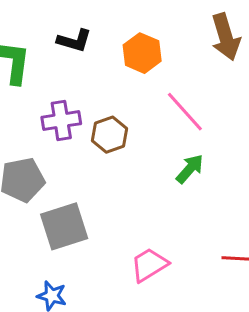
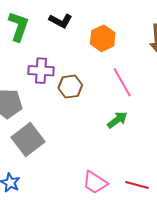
gray square: (64, 226) -> (28, 140), turned -32
pink trapezoid: (149, 265) -> (95, 183), moved, turned -128

